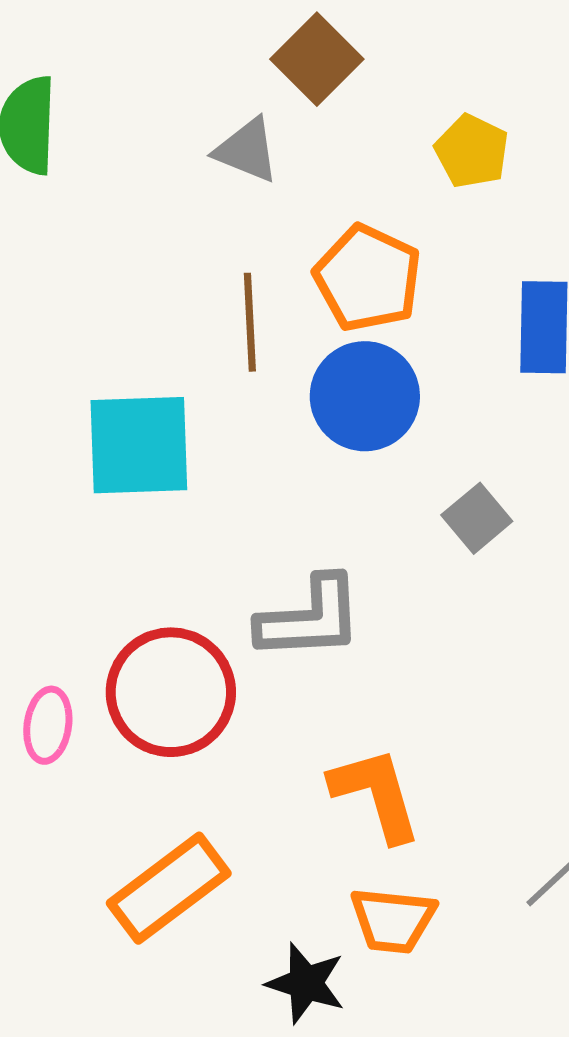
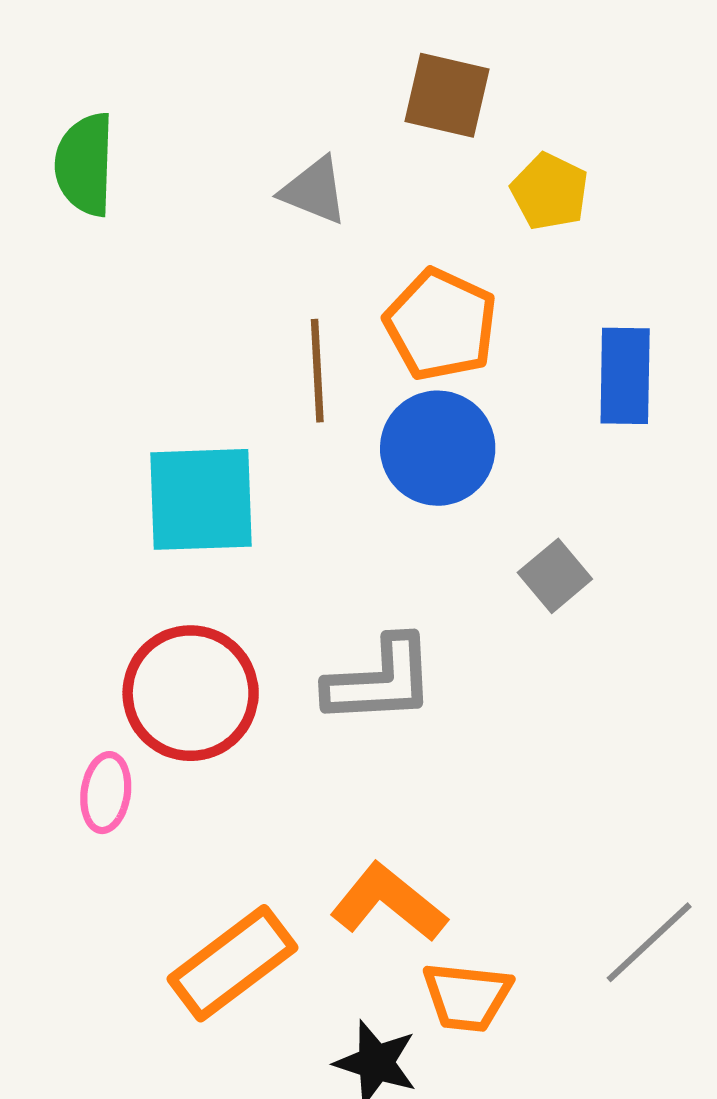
brown square: (317, 59) -> (447, 95), moved, turned -32
red circle: (171, 692) -> (191, 693), moved
orange L-shape: (376, 794) -> (388, 903), moved, turned -35

